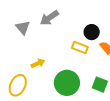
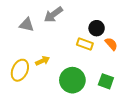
gray triangle: (23, 27) -> (27, 25), turned -35
yellow ellipse: (18, 85) -> (20, 70), moved

